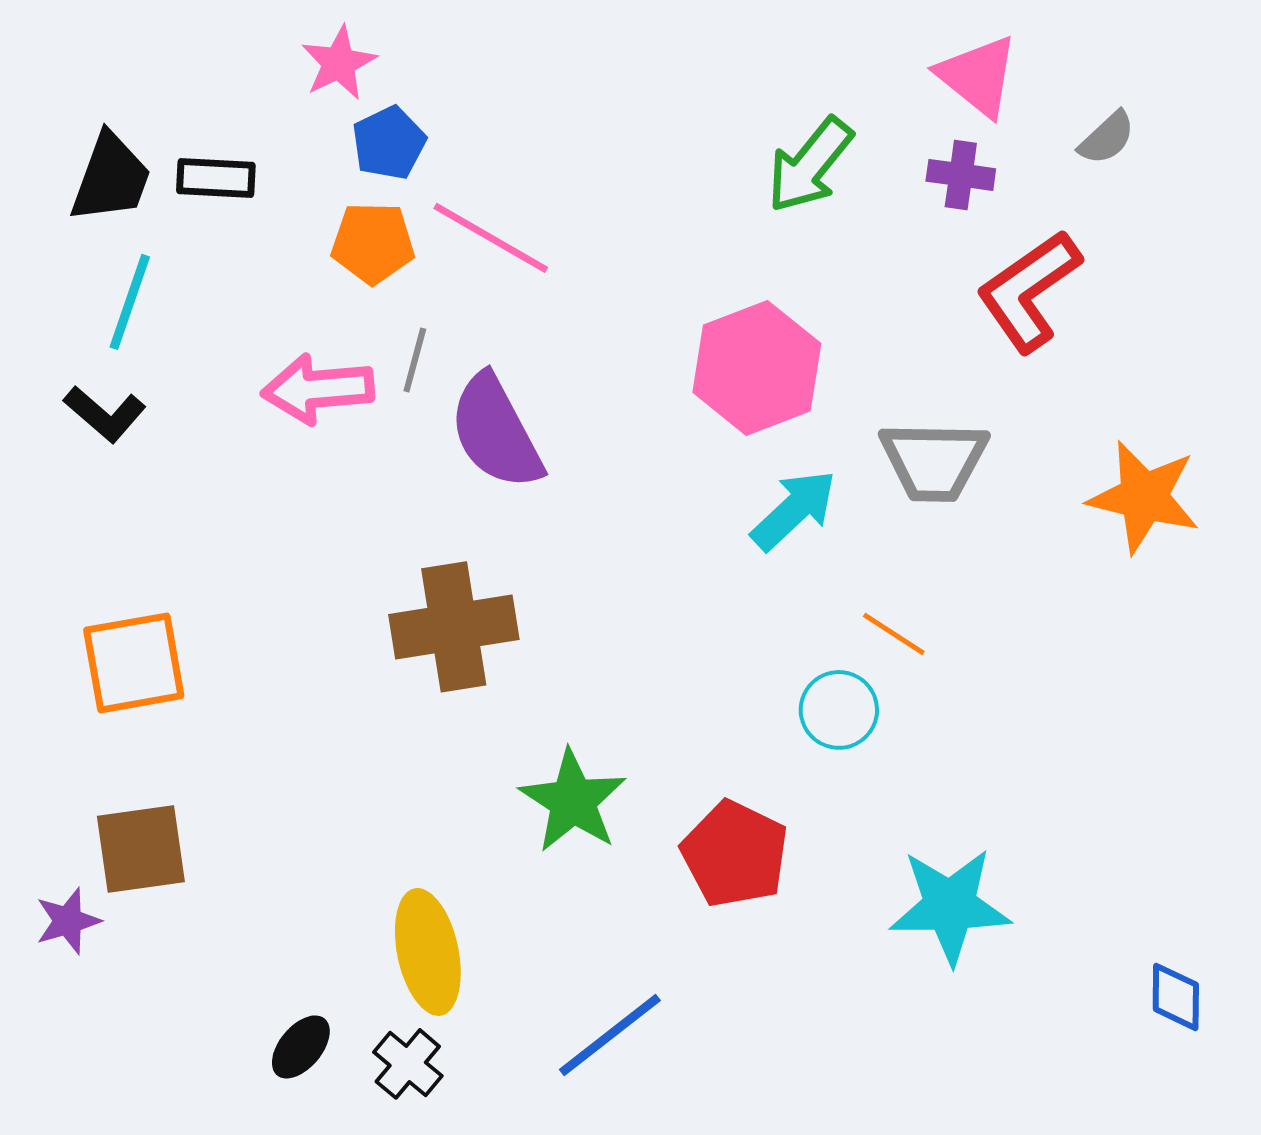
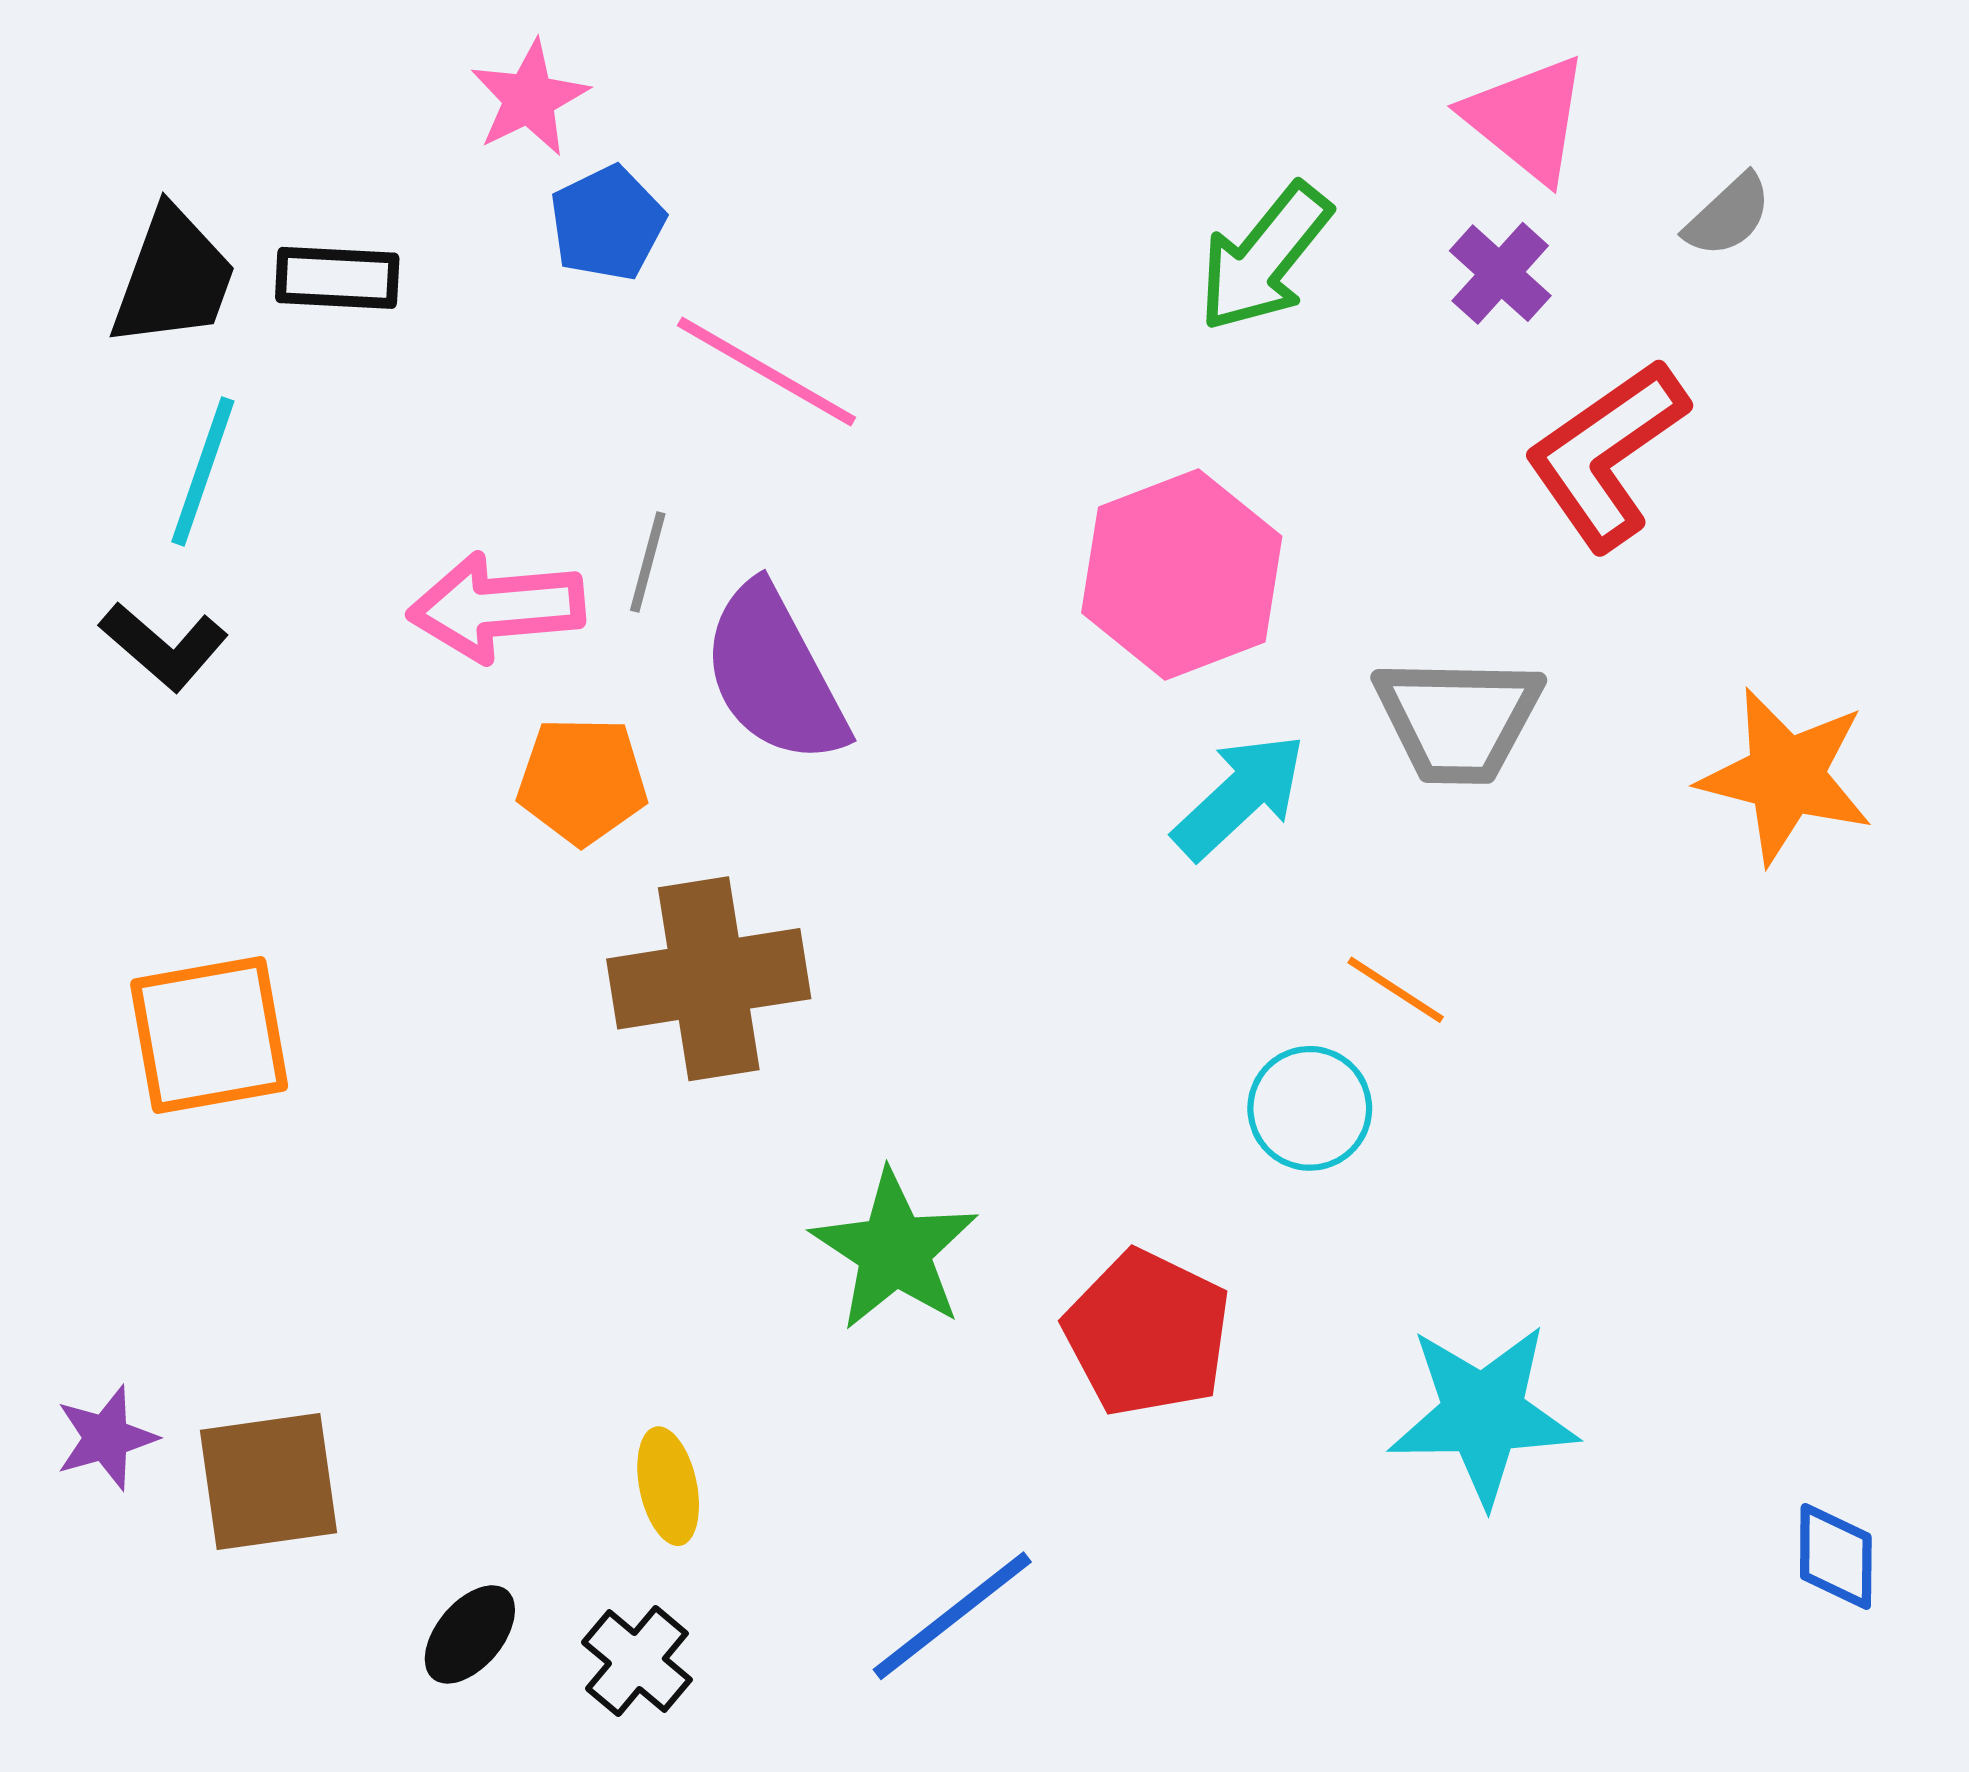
purple cross: (961, 175) -> (1500, 273), turned 34
orange pentagon: (373, 243) -> (582, 781), moved
brown square: (141, 849) -> (269, 1481), moved
yellow ellipse: (428, 952) -> (668, 1486), size x0.6

